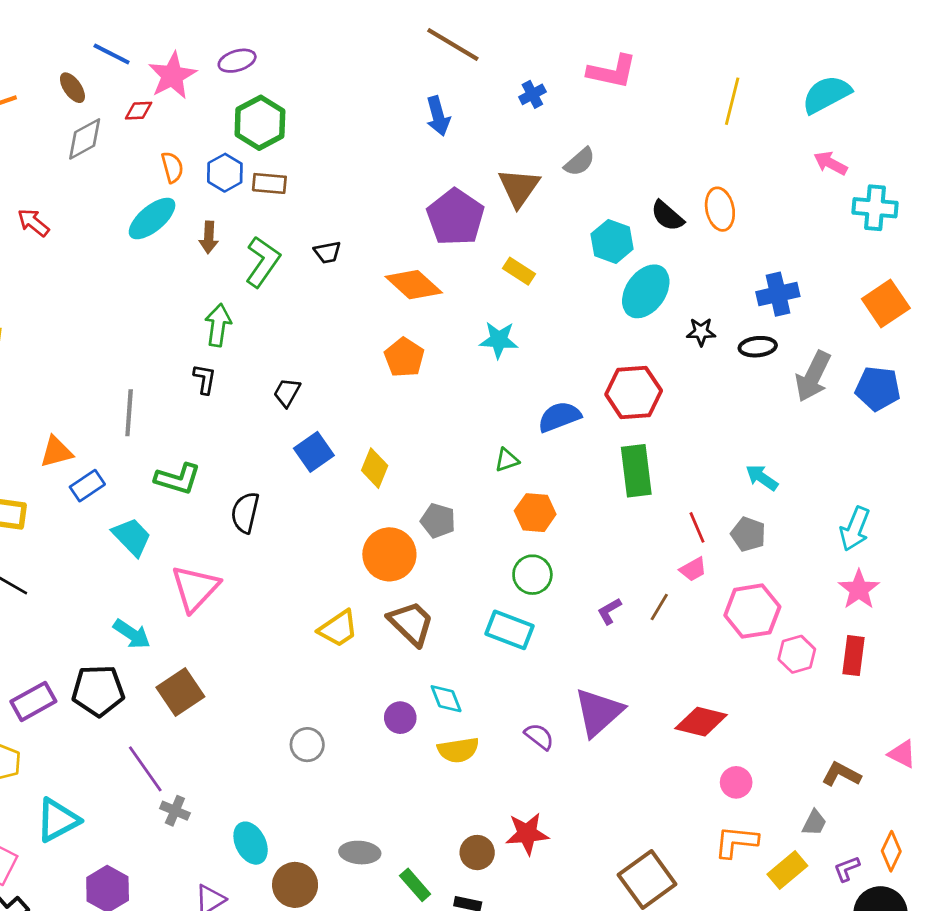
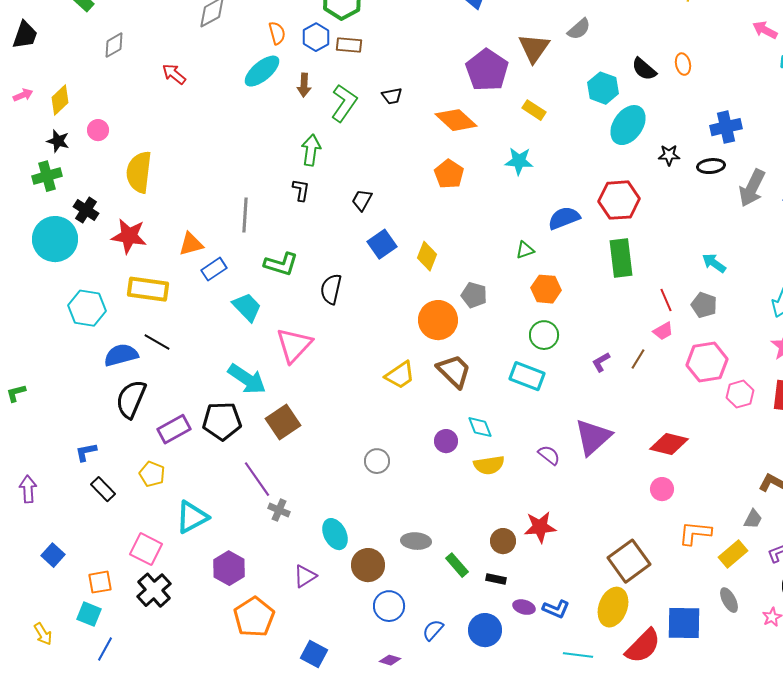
orange ellipse: (720, 209) -> (683, 64), size x0.7
cyan arrow: (132, 634) -> (247, 379), size x1.4
pink circle: (736, 782) -> (662, 489), moved

